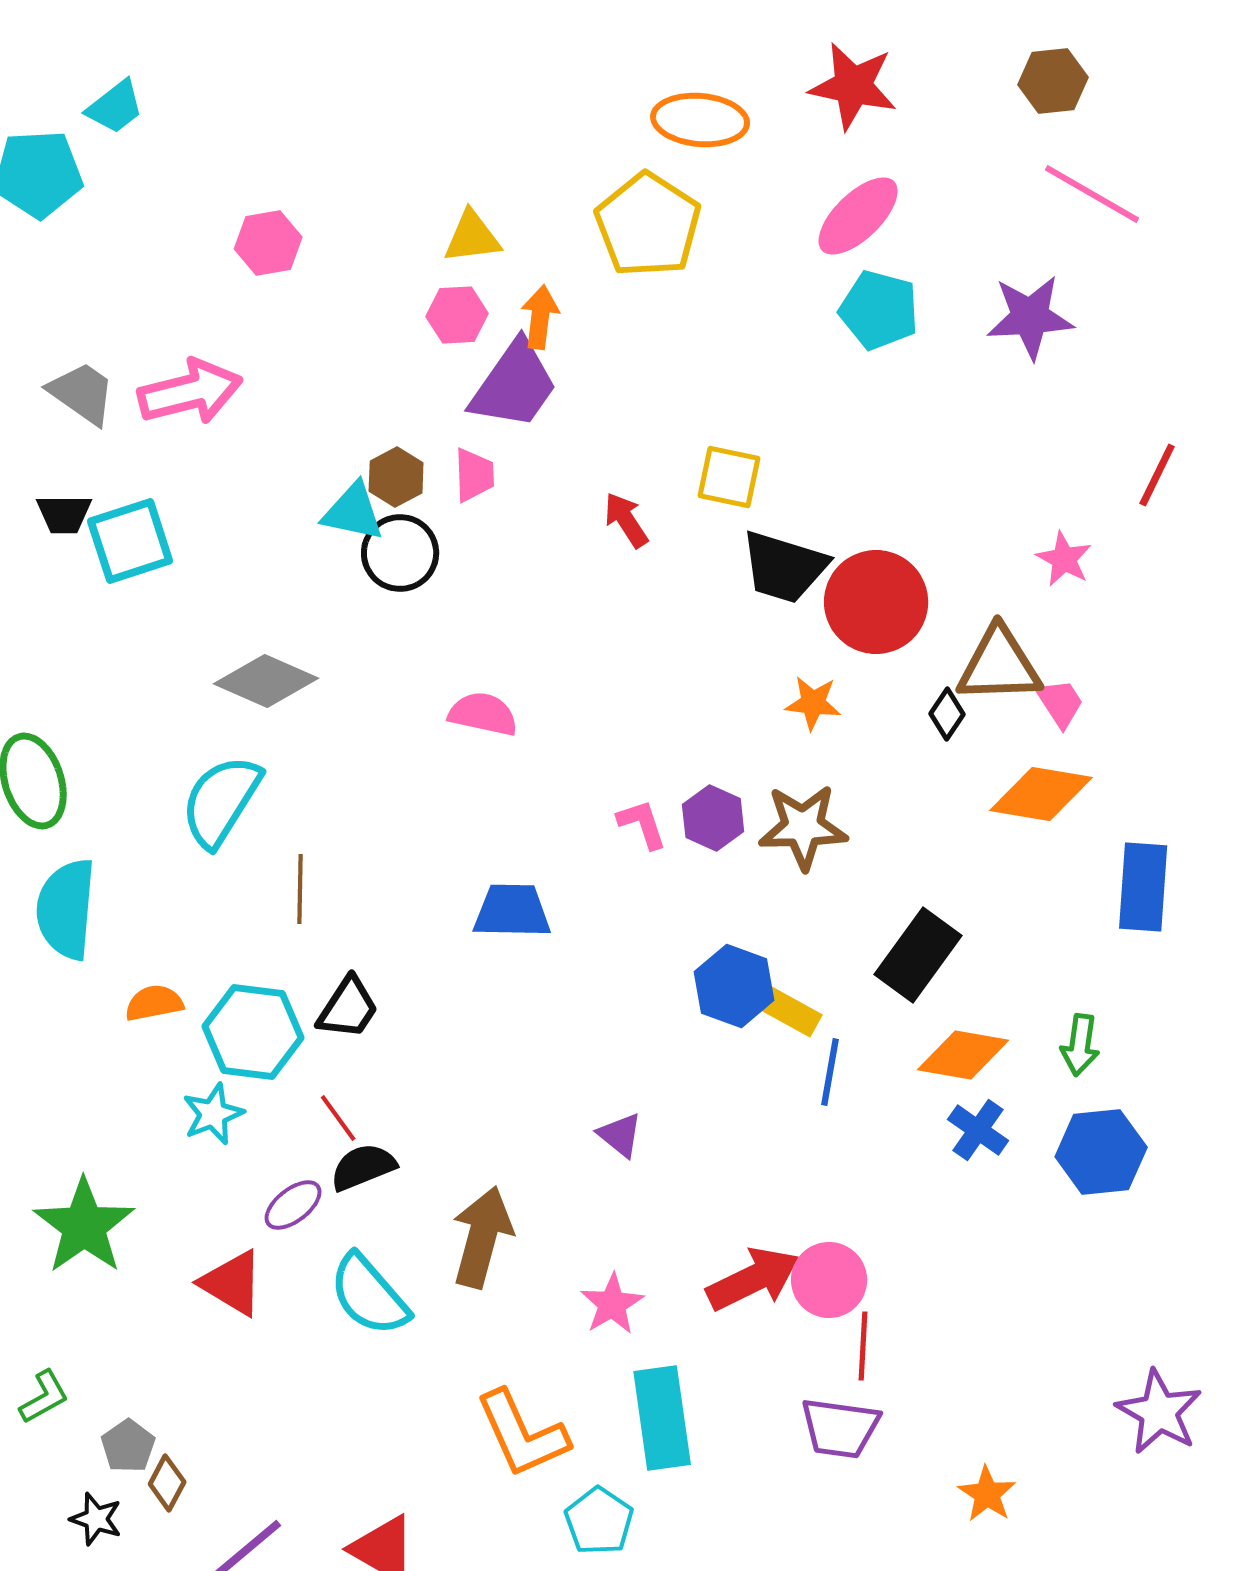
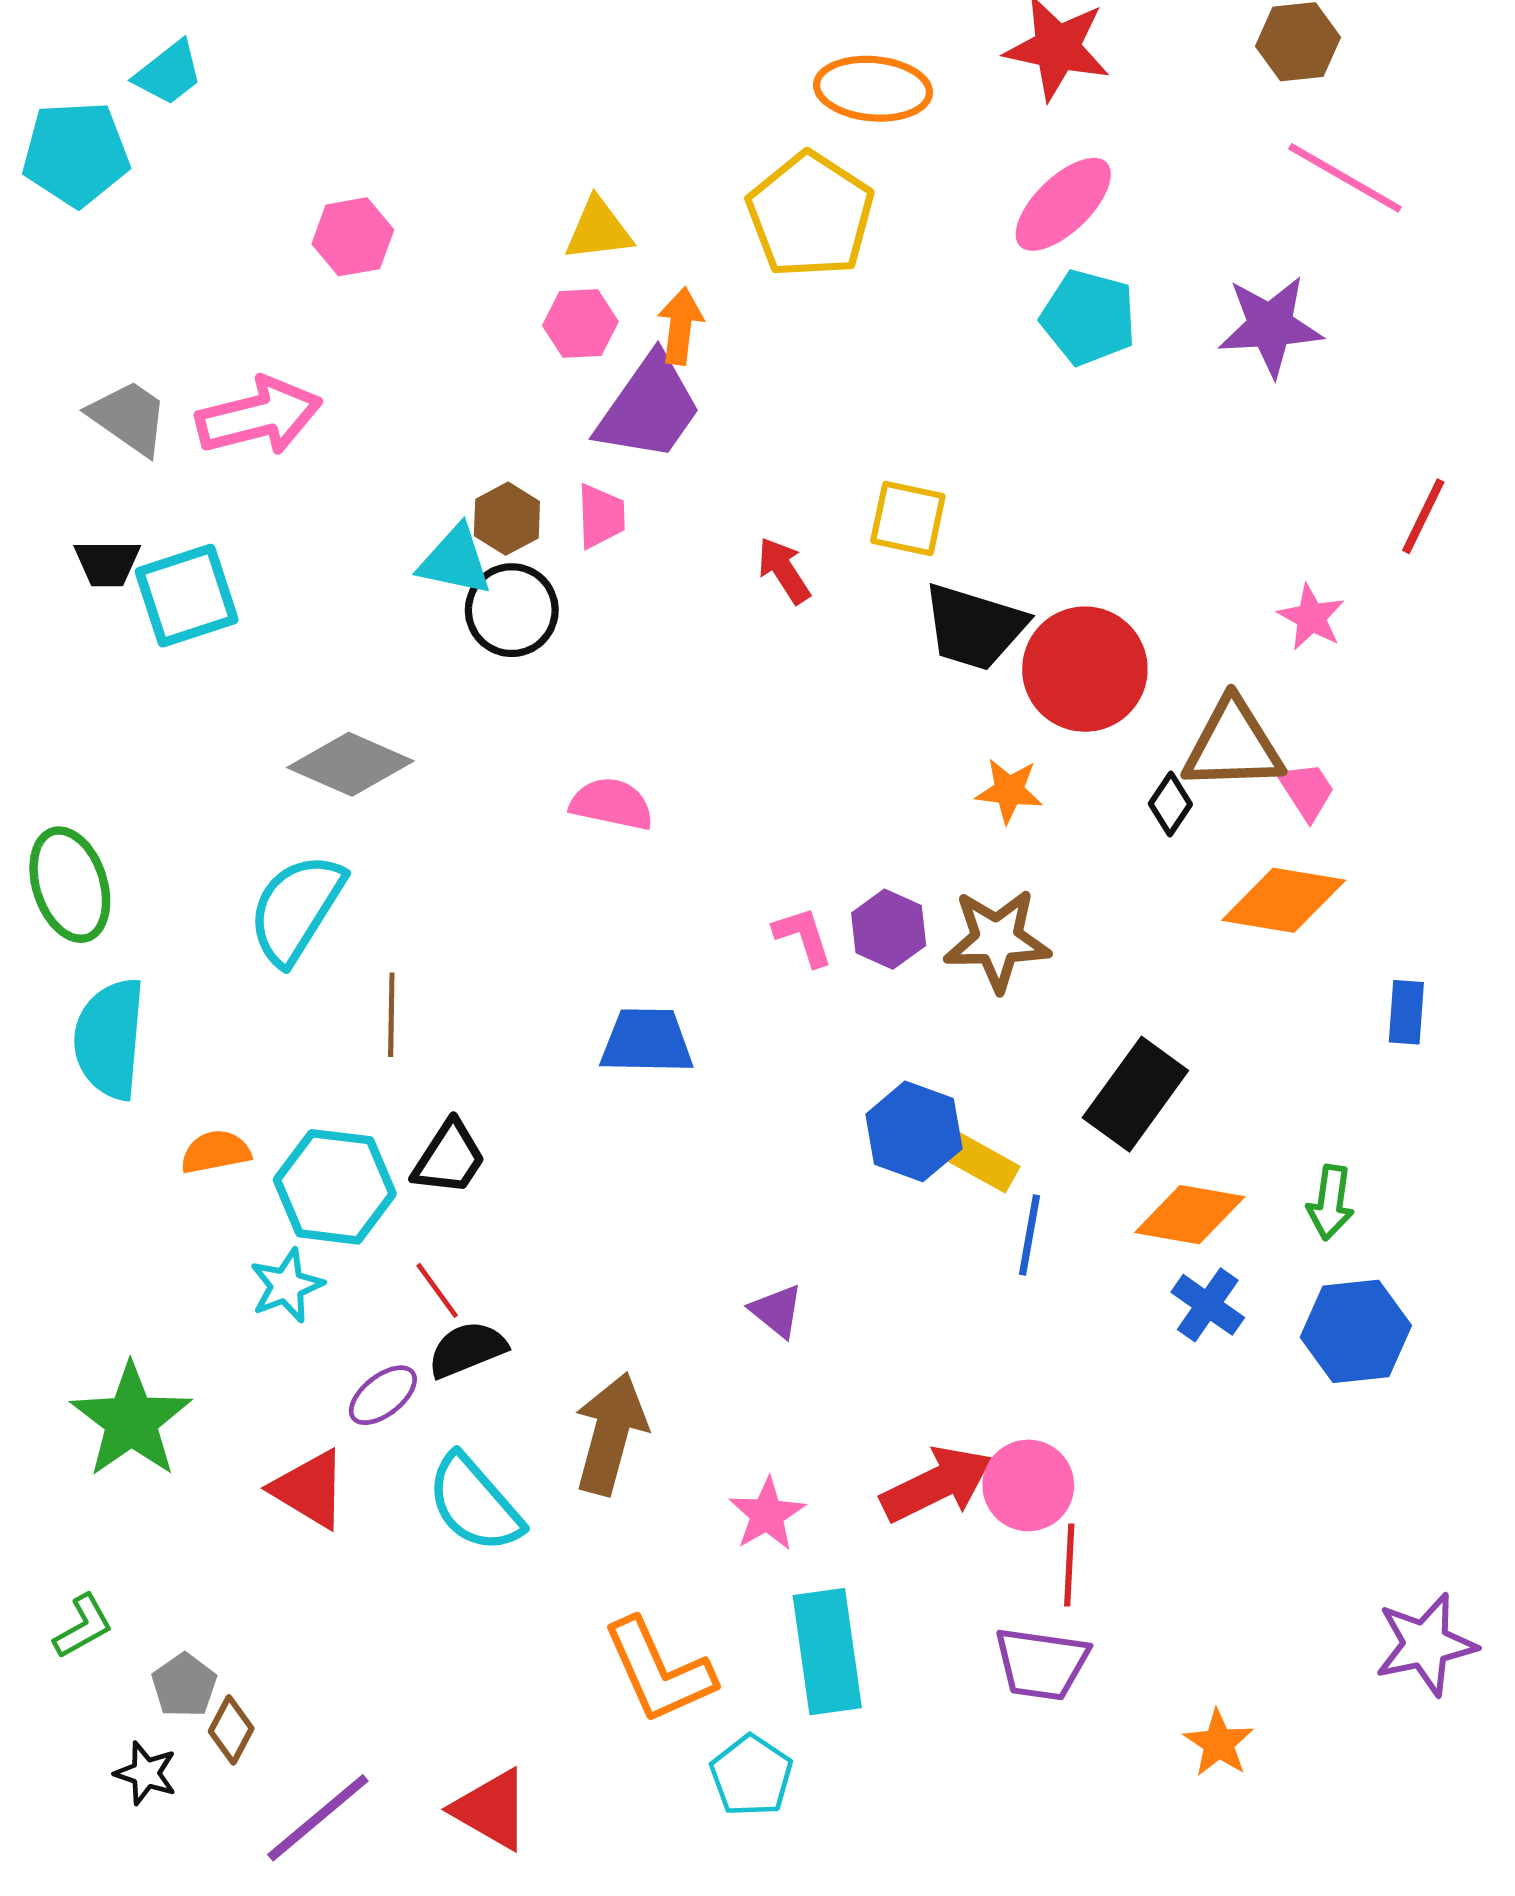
blue rectangle: (1143, 887) -> (1406, 1012), size x0.6
purple star: (1159, 1412) -> (1426, 1644), turned 30

